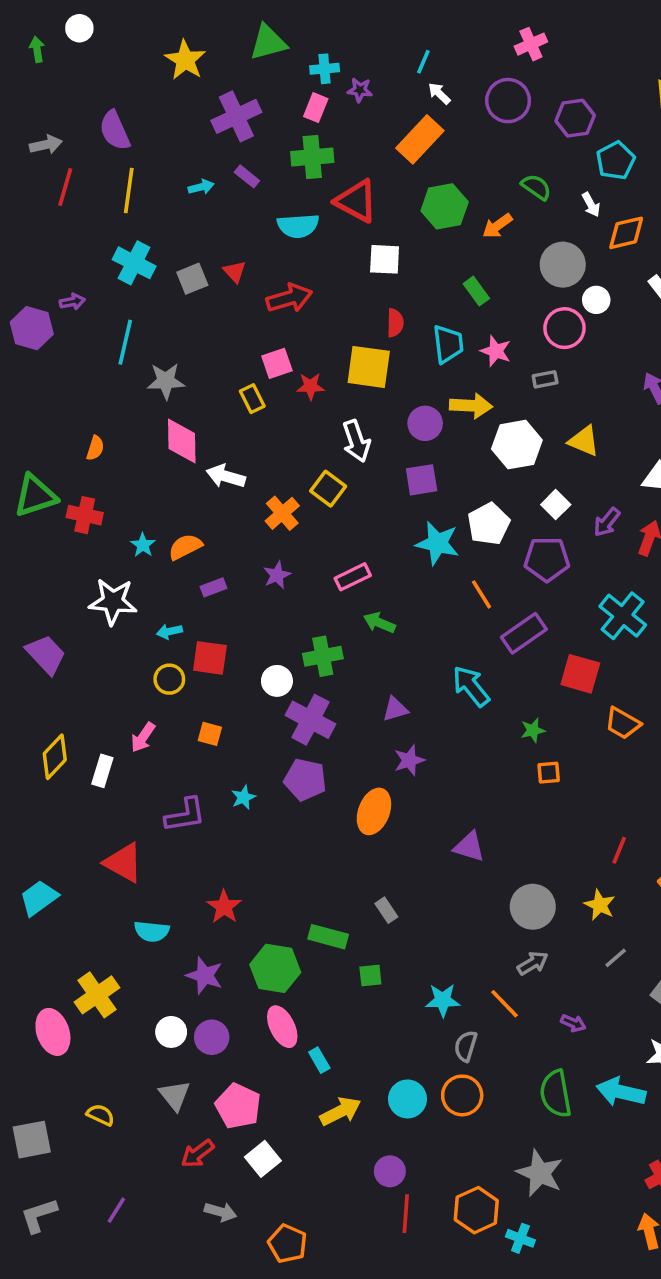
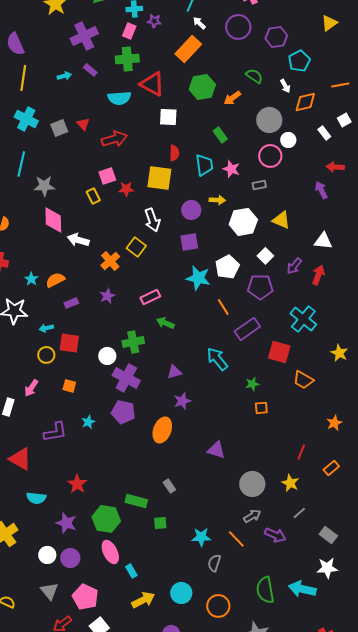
yellow arrow: (471, 406) -> (217, 200), size x0.7
purple arrow: (573, 1023) -> (275, 535), moved, size x1.5
orange circle: (462, 1095) -> (218, 606), moved

